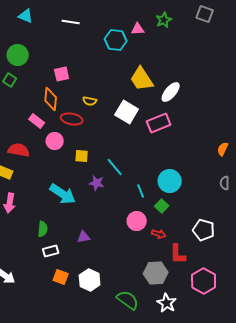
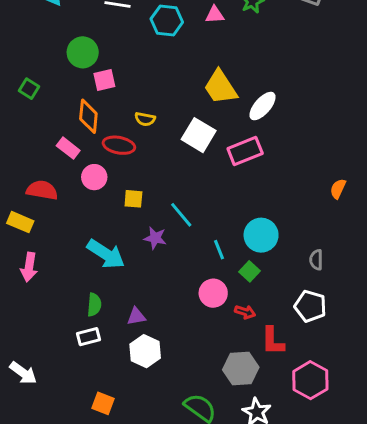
cyan hexagon: (116, 40) -> (167, 20), moved
green circle: (18, 55) -> (83, 52), moved
gray semicircle: (225, 183) -> (316, 260), moved
green semicircle: (43, 229) -> (94, 305), moved
orange square: (61, 277) -> (103, 403), moved
white hexagon: (90, 280) -> (145, 351), moved

